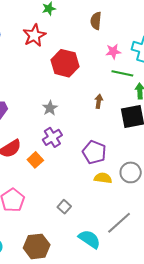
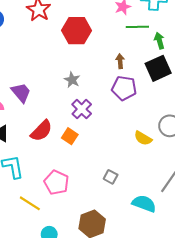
purple pentagon: (94, 152) -> (124, 88), moved
yellow semicircle: (103, 178) -> (143, 138), turned -144

